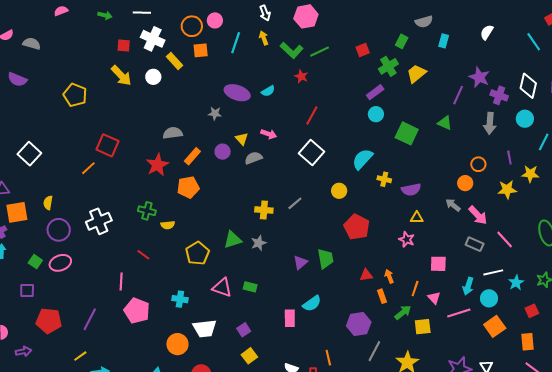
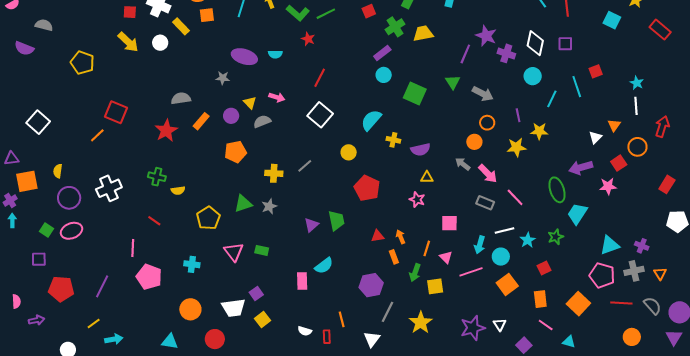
gray semicircle: (32, 44) -> (44, 25), moved
yellow trapezoid: (416, 74) -> (423, 33), turned 30
cyan semicircle: (268, 91) -> (275, 54), turned 32
green triangle: (445, 123) -> (453, 82), turned 35
gray arrow: (490, 123) -> (483, 94), moved, turned -65
orange pentagon: (188, 187) -> (236, 152), moved
pink triangle: (222, 288) -> (234, 252), turned 35
green arrow: (403, 312) -> (415, 273), turned 150
white trapezoid: (205, 328) -> (233, 308), moved

